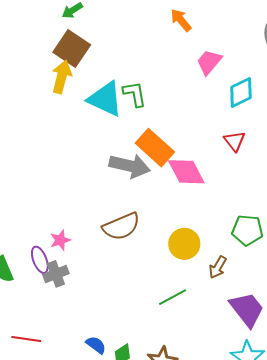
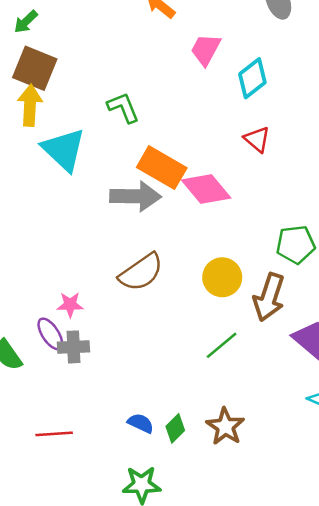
cyan triangle: (105, 99) -> (64, 150), moved, turned 30
pink star: (60, 240) -> (70, 305), turned 30
brown arrow: (218, 267) -> (269, 297), size x1.6
gray cross: (56, 274) -> (73, 347), turned 30

